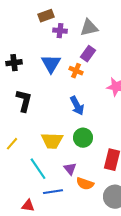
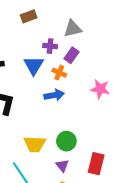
purple cross: (60, 31) -> (50, 46), moved
blue arrow: (77, 106) -> (54, 95), moved, turned -72
purple triangle: (70, 169) -> (62, 166), moved

